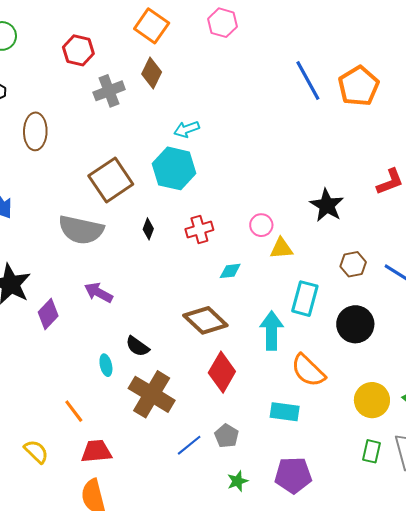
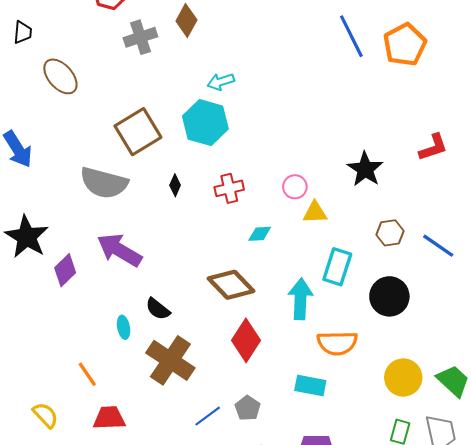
brown ellipse: (35, 131) -> (60, 76), turned -45
purple arrow: (99, 293) -> (119, 250), size x1.5
orange semicircle: (308, 371) -> (337, 343), turned -48

